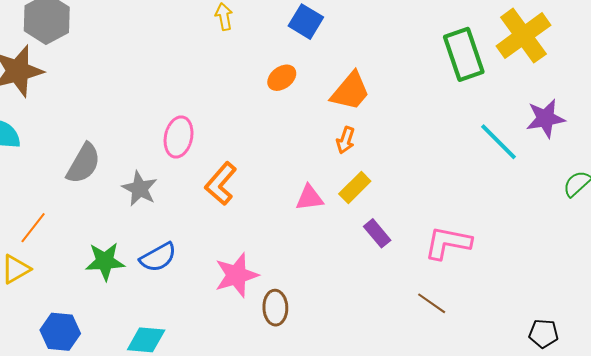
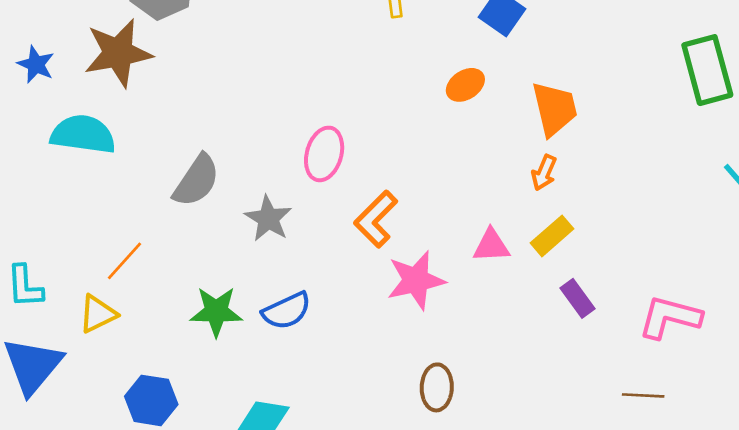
orange trapezoid: (350, 91) -> (555, 109), turned -57
pink star: (236, 275) -> (416, 280), moved
brown line: (432, 303) -> (643, 395), turned -36

